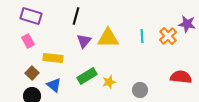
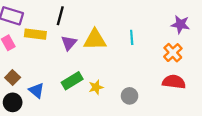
orange cross: (168, 36) -> (173, 53), moved
yellow rectangle: (53, 58) -> (35, 34), moved

